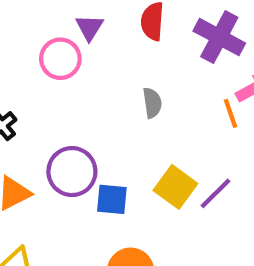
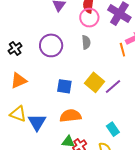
pink circle: (60, 59) -> (89, 18), moved
purple circle: (72, 172) -> (51, 45), moved

